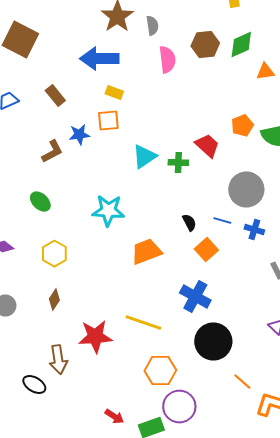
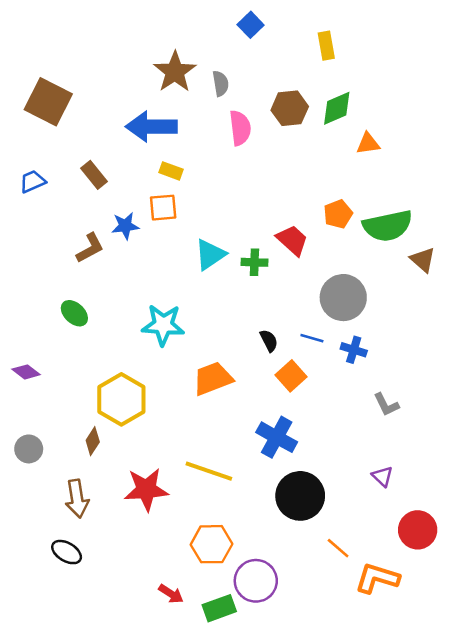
yellow hexagon: (54, 254) -> (121, 399), moved, size x1.5
brown arrow: (58, 360) -> (77, 499), moved
orange hexagon: (160, 370) -> (211, 544), moved

